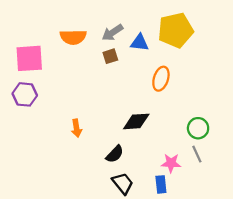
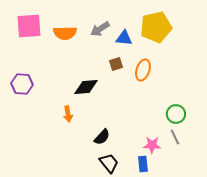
brown square: (110, 56) -> (116, 64), moved
pink square: (29, 58) -> (29, 26), moved
black diamond: (136, 121) -> (86, 87), moved

